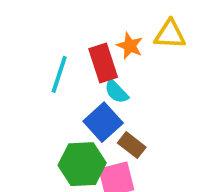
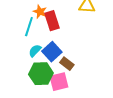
orange star: (130, 46) -> (40, 12), moved
cyan semicircle: (116, 92) -> (35, 51), moved, turned 88

